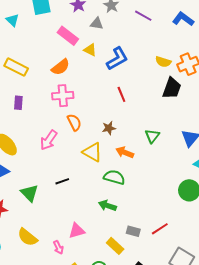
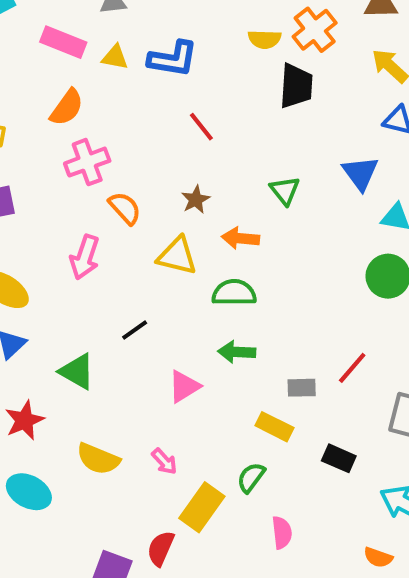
blue L-shape: (117, 59) -> (173, 59), turned 55
pink triangle: (77, 231) -> (184, 386), moved

